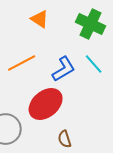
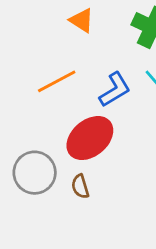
brown semicircle: (65, 139) -> (80, 186), moved

